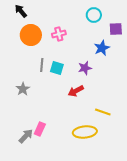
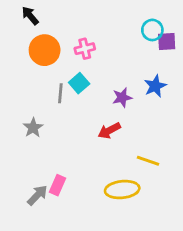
cyan circle: (94, 15) -> (152, 30), moved
blue star: (102, 48) -> (155, 86), moved
cyan square: (57, 68) -> (79, 83), moved, turned 32

